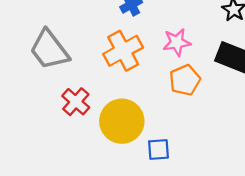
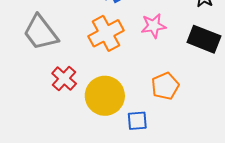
orange pentagon: (185, 80) -> (165, 86), moved

